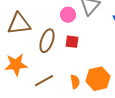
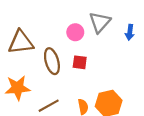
brown ellipse: (47, 41) -> (52, 61), turned -35

